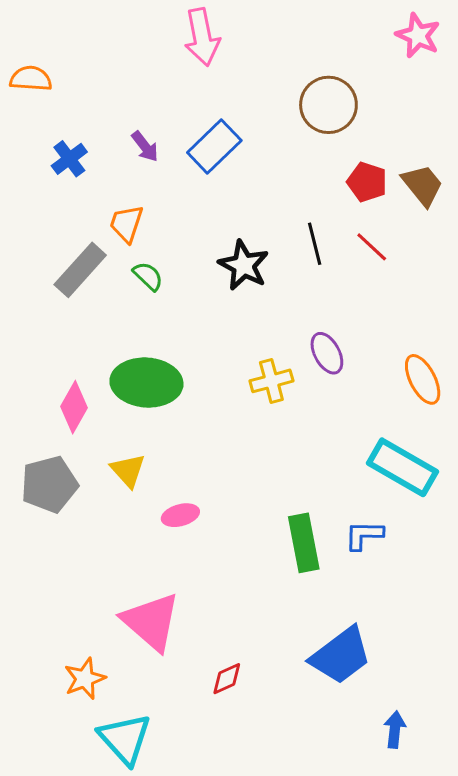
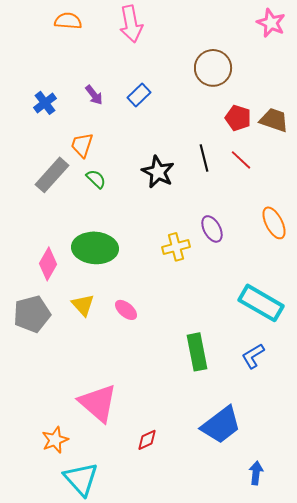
orange semicircle: (31, 79) -> (68, 21), moved
blue rectangle: (214, 147) -> (139, 95), size x0.7
brown trapezoid: (423, 185) -> (274, 120), turned -32
orange ellipse: (423, 379) -> (274, 223), moved
pink ellipse: (180, 515) -> (126, 310), moved, turned 55
blue L-shape: (364, 535) -> (253, 356), moved, turned -32

